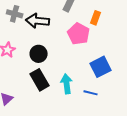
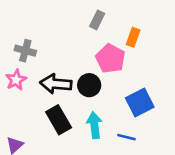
gray cross: (15, 14) -> (25, 51), moved
black arrow: (38, 21) -> (56, 84), moved
black circle: (39, 54) -> (89, 85), moved

